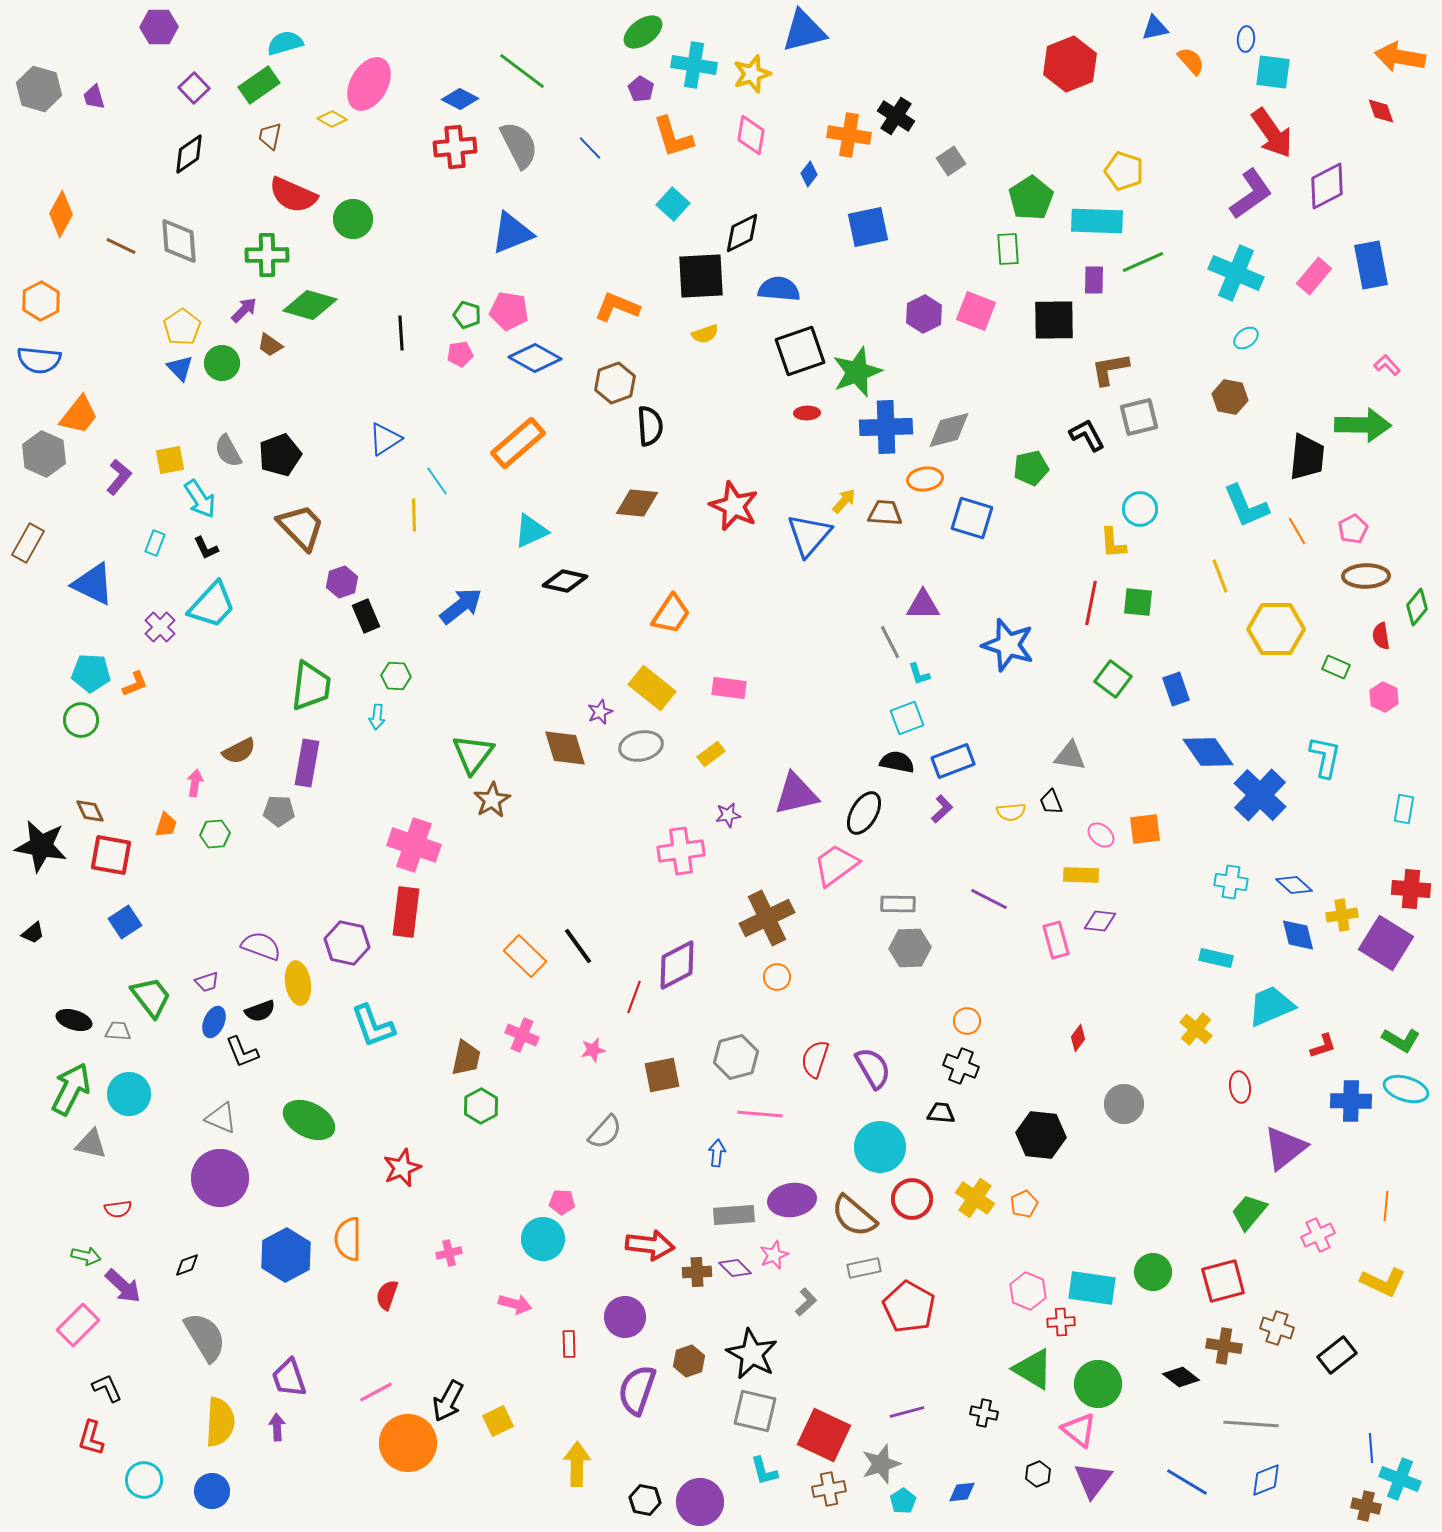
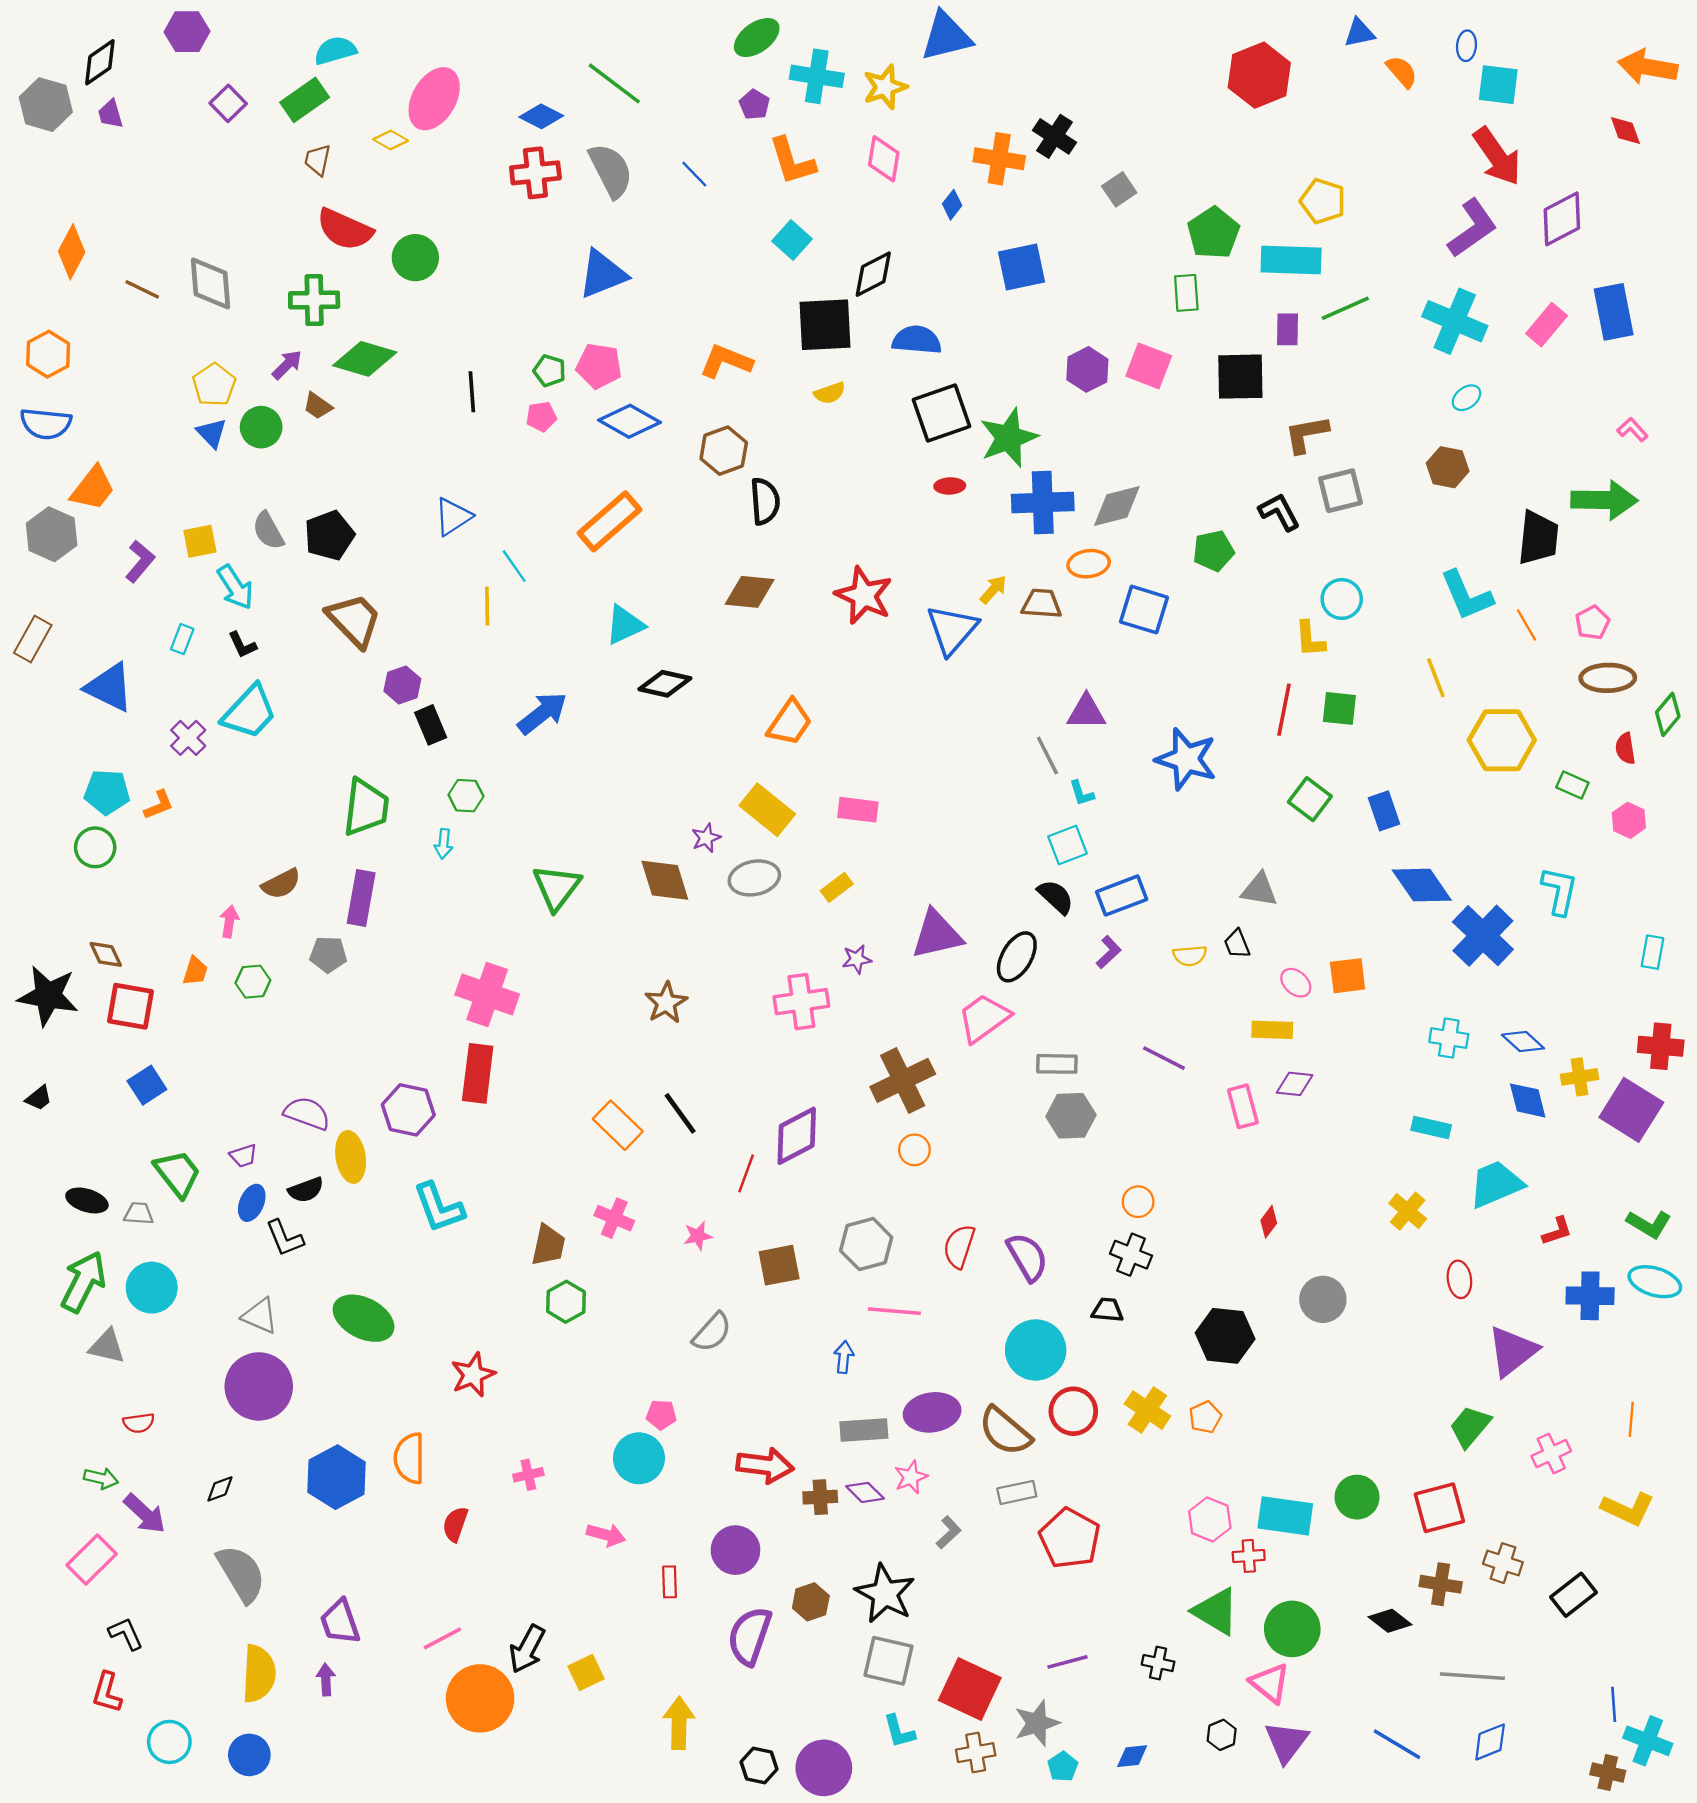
black diamond: (189, 154) -> (100, 62), moved
black semicircle: (897, 762) -> (1056, 897), turned 32
brown star: (492, 800) -> (666, 1003), moved

